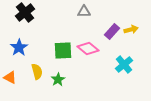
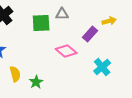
yellow arrow: (131, 30) -> (109, 21), moved
green square: (63, 50) -> (41, 23), moved

